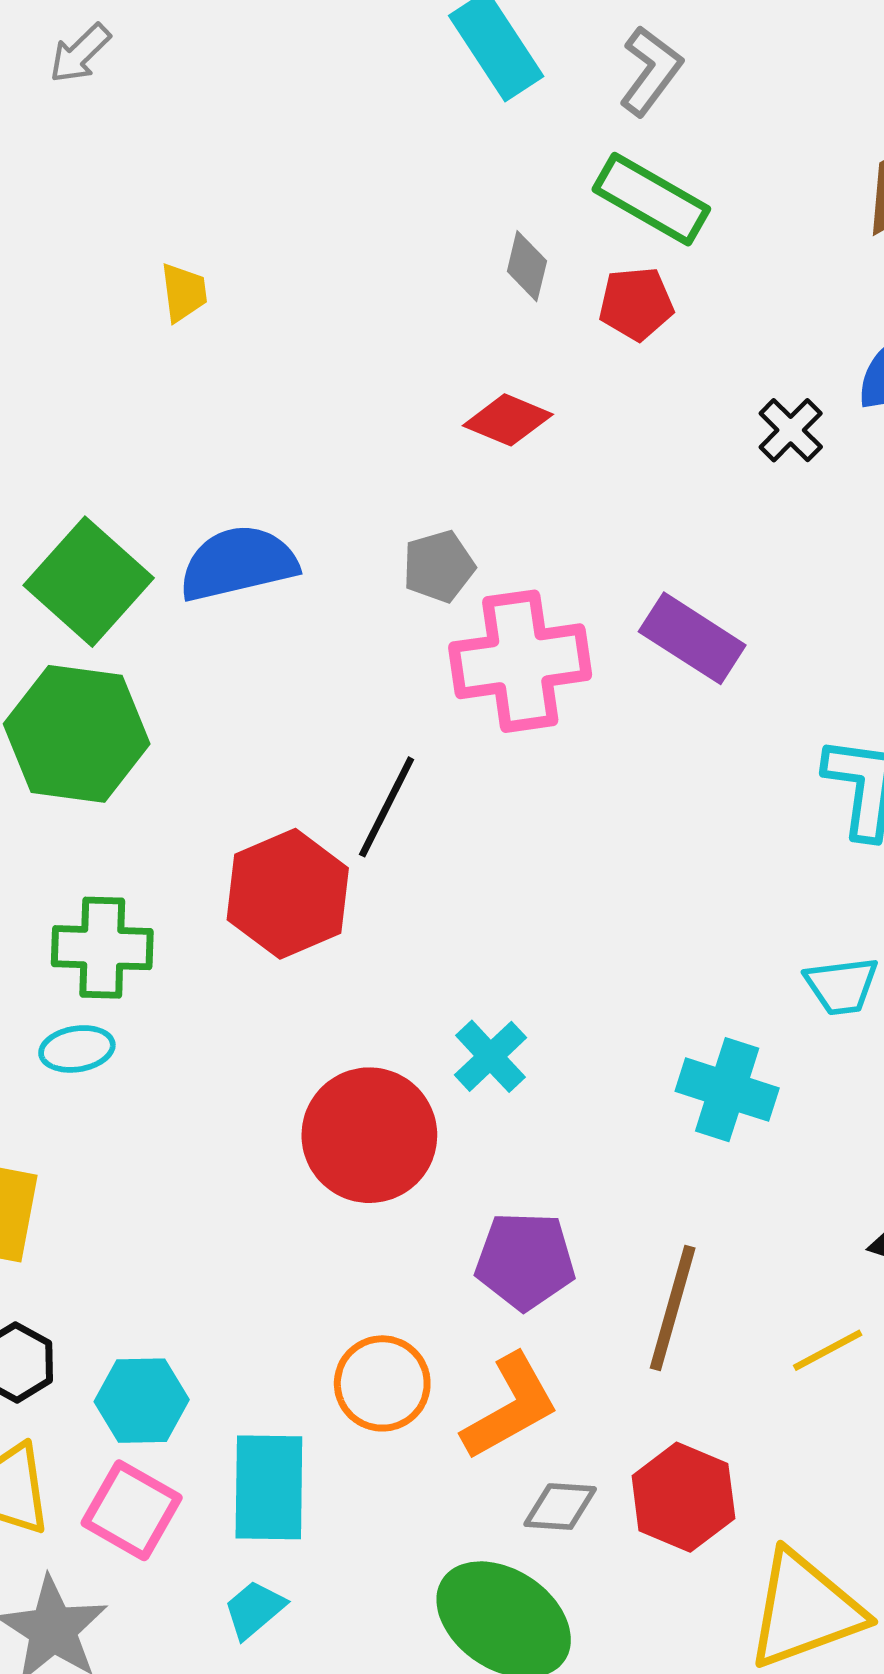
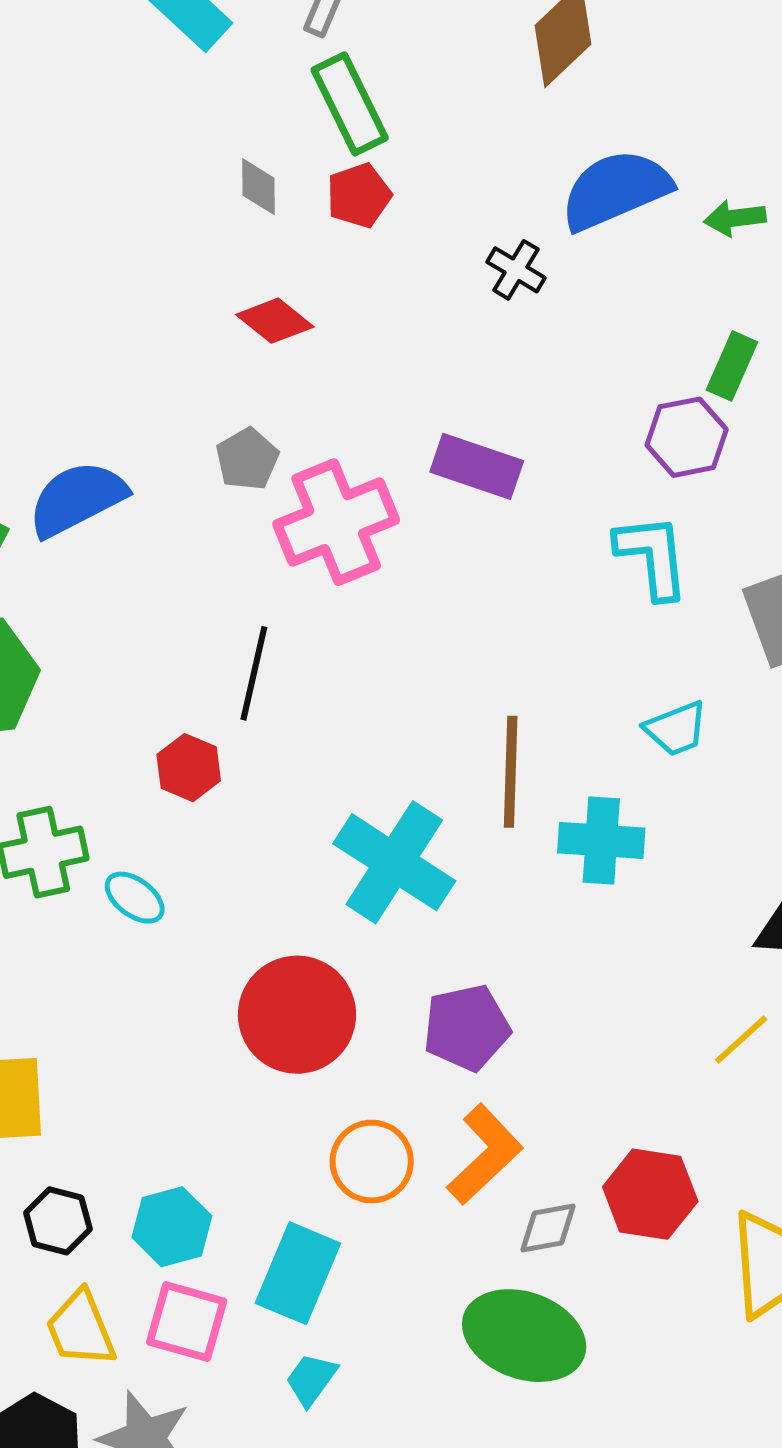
green rectangle: (651, 199) -> (350, 104), turned 48
red diamond: (508, 420) -> (275, 321), turned 30
red hexagon: (288, 894) -> (189, 768), size x0.6
cyan ellipse: (77, 1049) -> (135, 898), moved, turned 60
cyan cross: (490, 1056) -> (394, 862), size x1.8
red circle: (369, 1135) -> (297, 1015), moved
brown line: (673, 1308) -> (511, 772), moved
cyan rectangle: (269, 1487) -> (298, 1273), turned 36

